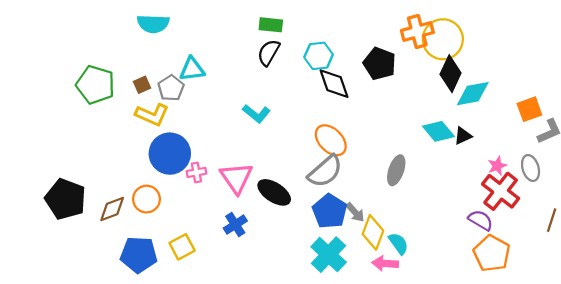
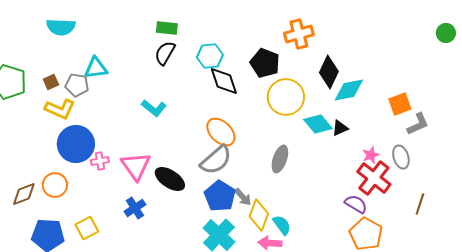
yellow circle: (443, 39) -> (286, 97), moved
gray pentagon: (171, 88) -> (77, 85), turned -30

